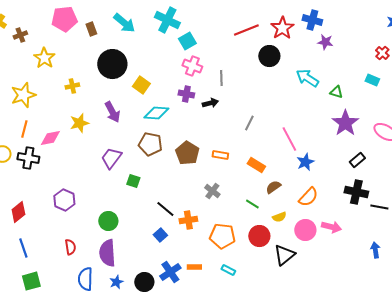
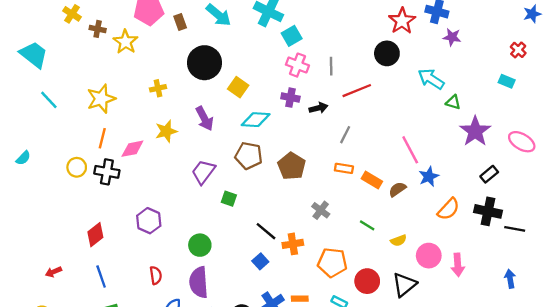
red line: (246, 30) -> (357, 91), moved
brown cross: (20, 35) -> (98, 29), turned 32
yellow star: (44, 58) -> (125, 42), moved
gray line: (221, 78) -> (331, 66), moved
green triangle: (336, 92) -> (453, 102), moved
gray line: (249, 123) -> (345, 135), moved
orange rectangle: (220, 155) -> (344, 168), moved
brown semicircle: (273, 187) -> (397, 189), moved
orange semicircle: (308, 197) -> (448, 209), moved
pink arrow: (331, 227) -> (458, 265), moved, turned 72
red circle: (259, 236) -> (367, 281), moved

